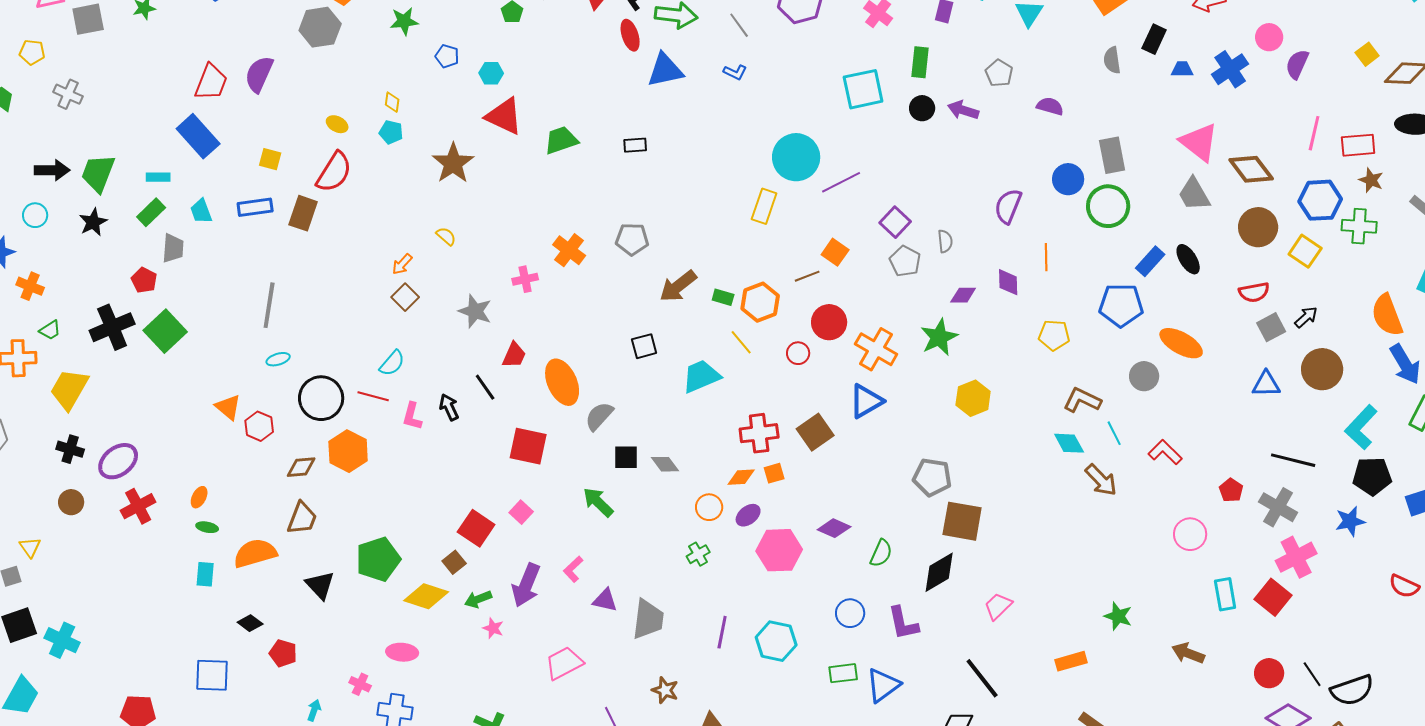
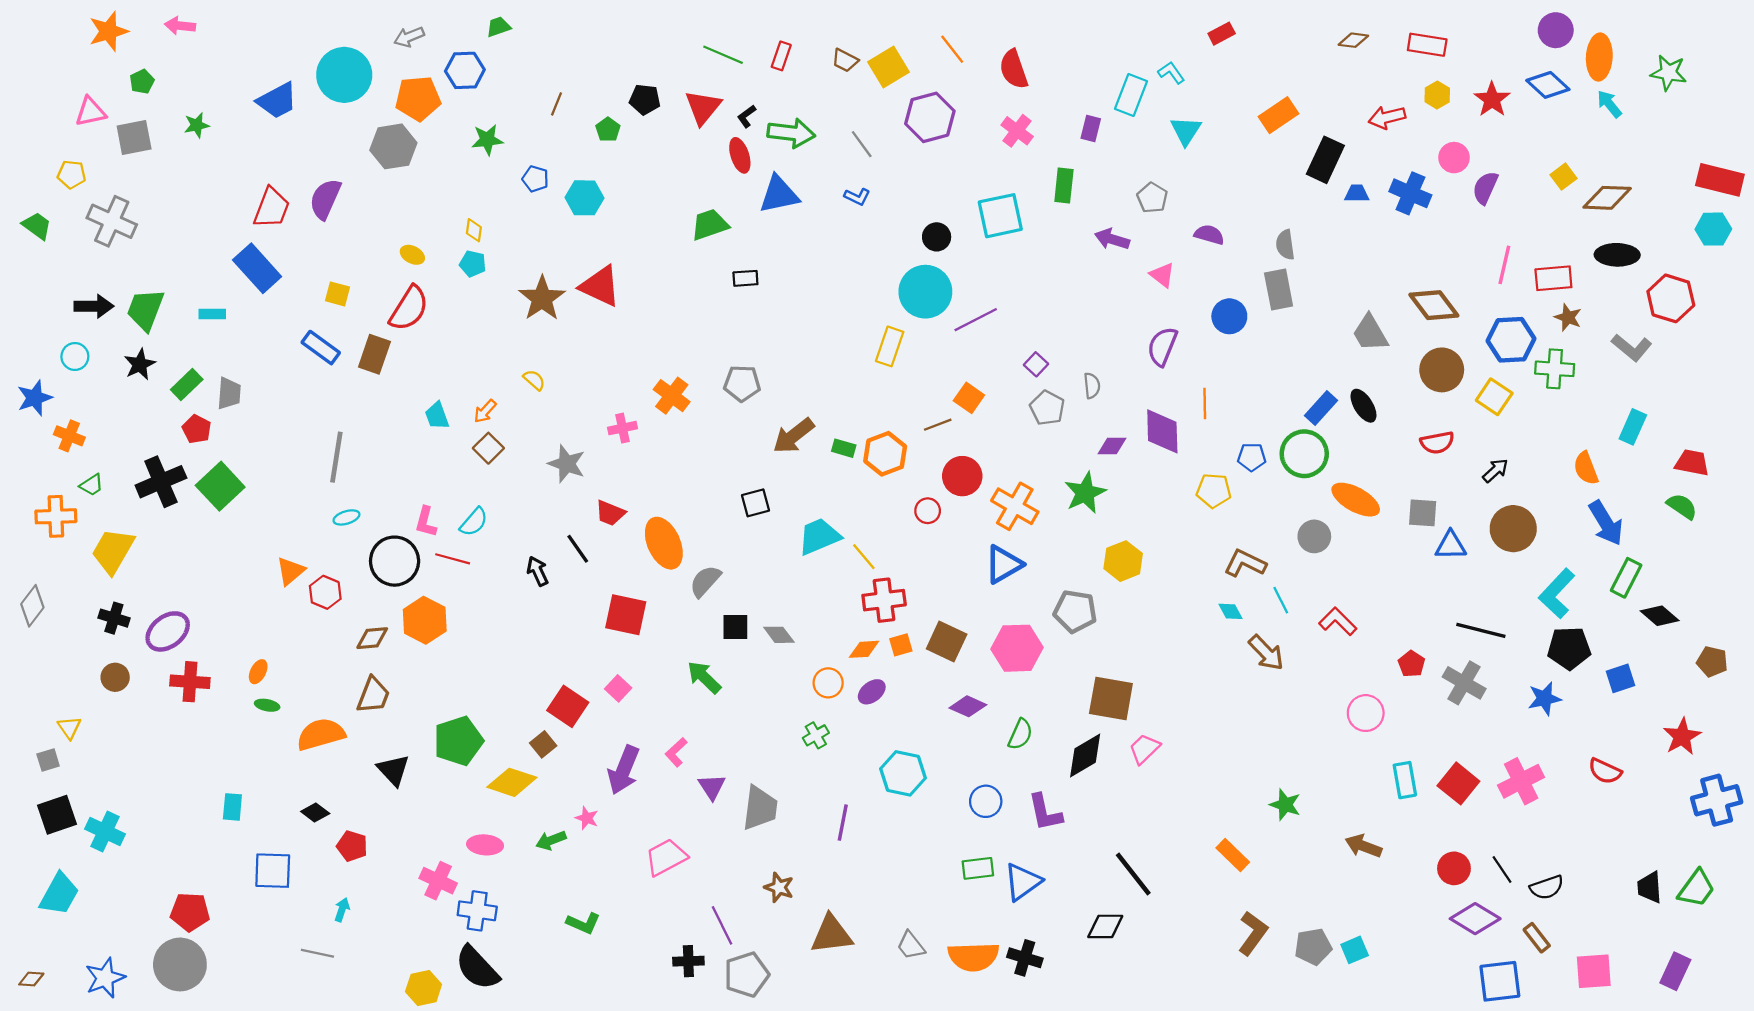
black rectangle: (1154, 39) -> (1325, 160), size x1.4
gray semicircle: (1112, 60) -> (1285, 245), moved
blue cross: (1230, 69) -> (1410, 193), turned -33
cyan hexagon: (491, 73) -> (585, 198), size x1.4
gray cross: (68, 94) -> (112, 221), size x1.5
black circle: (922, 108) -> (937, 237), moved
red triangle: (504, 116) -> (600, 286), moved
green trapezoid: (561, 140) -> (710, 225), moved
pink triangle: (1199, 142) -> (1162, 275), moved, size x0.6
green circle: (1108, 206) -> (1304, 454), moved
blue rectangle: (255, 207) -> (321, 348), turned 44
cyan trapezoid: (201, 211) -> (437, 416), moved
green rectangle: (151, 212) -> (187, 384), moved
purple square: (895, 222) -> (1036, 364), size x0.7
purple diamond: (1008, 282) -> (1162, 431), size x1.5
blue pentagon: (1121, 305) -> (1252, 457), moved, size x0.6
orange semicircle: (1387, 315) -> (1586, 468), size x0.7
gray square: (1271, 327) -> (1423, 513), moved, turned 32
yellow line: (741, 342) -> (864, 557), moved
red trapezoid: (514, 355) -> (610, 513), turned 88
orange triangle: (228, 407) -> (291, 571), turned 40
pink L-shape: (412, 416) -> (426, 522), moved
brown square: (815, 432) -> (947, 642), moved, turned -30
cyan diamond: (1069, 443) -> (1230, 611), size x0.7
gray pentagon: (932, 477) -> (1075, 611), moved
red cross: (138, 506) -> (190, 682), turned 32
pink hexagon: (779, 550) -> (1017, 648), moved
pink cross: (1296, 557) -> (1521, 781), moved
cyan rectangle: (205, 574) -> (232, 807), moved
green arrow: (478, 599) -> (551, 840), moved
purple triangle: (605, 600) -> (712, 787), turned 44
pink trapezoid: (998, 606) -> (1144, 749), moved
cyan hexagon: (776, 641) -> (903, 773), moved
orange rectangle: (1071, 661) -> (1233, 855), turned 60
pink cross: (360, 684) -> (438, 881), size x1.5
black semicircle: (1352, 690) -> (1547, 887), size x0.7
cyan arrow: (314, 710) -> (342, 910), moved

